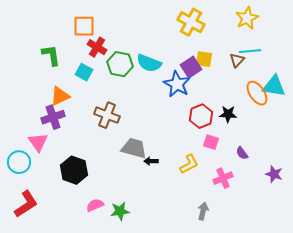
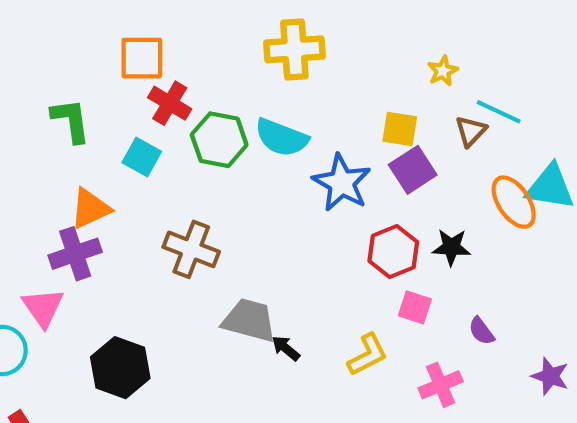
yellow star: (247, 18) -> (443, 71), moved, size x0.6
yellow cross: (191, 22) -> (294, 49), moved, turned -32
cyan line: (250, 51) -> (499, 112), turned 30
purple square: (191, 67) -> (413, 170), moved
black arrow: (151, 161) -> (286, 348), turned 40

